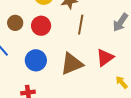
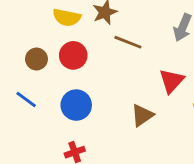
brown line: (81, 25) -> (128, 42), turned -66
brown triangle: (72, 64) -> (142, 115), moved, size x0.7

